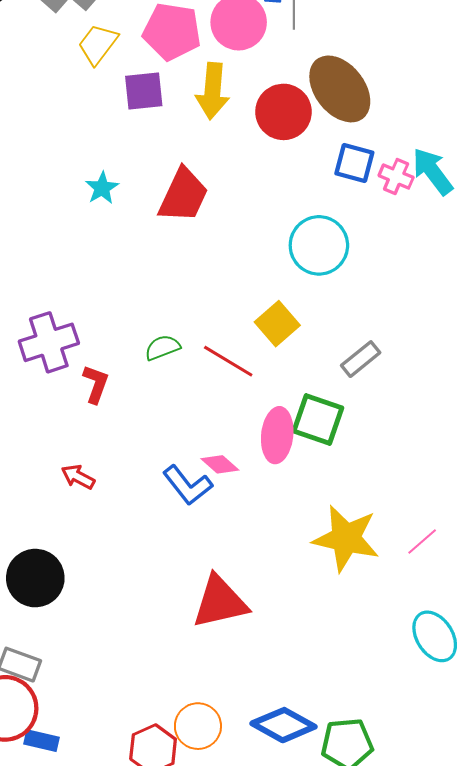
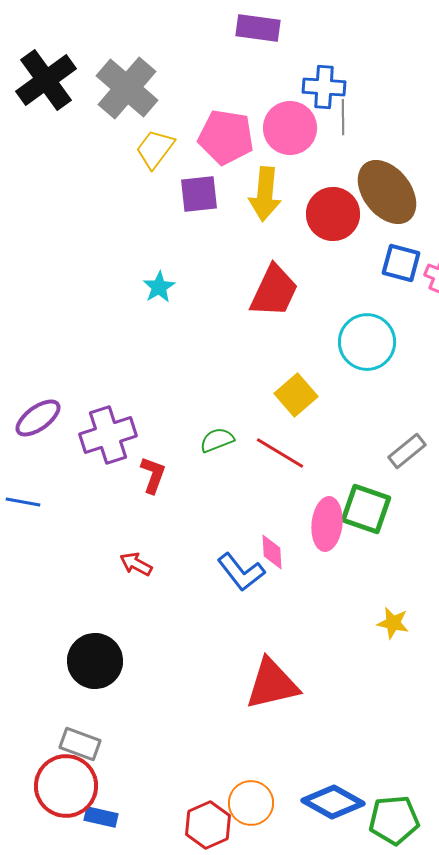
red trapezoid: (183, 195) -> (274, 291), moved
yellow square: (277, 324) -> (296, 395), moved
pink diamond: (220, 464) -> (272, 552), turned 45
yellow star: (346, 538) -> (393, 623), size x0.5

